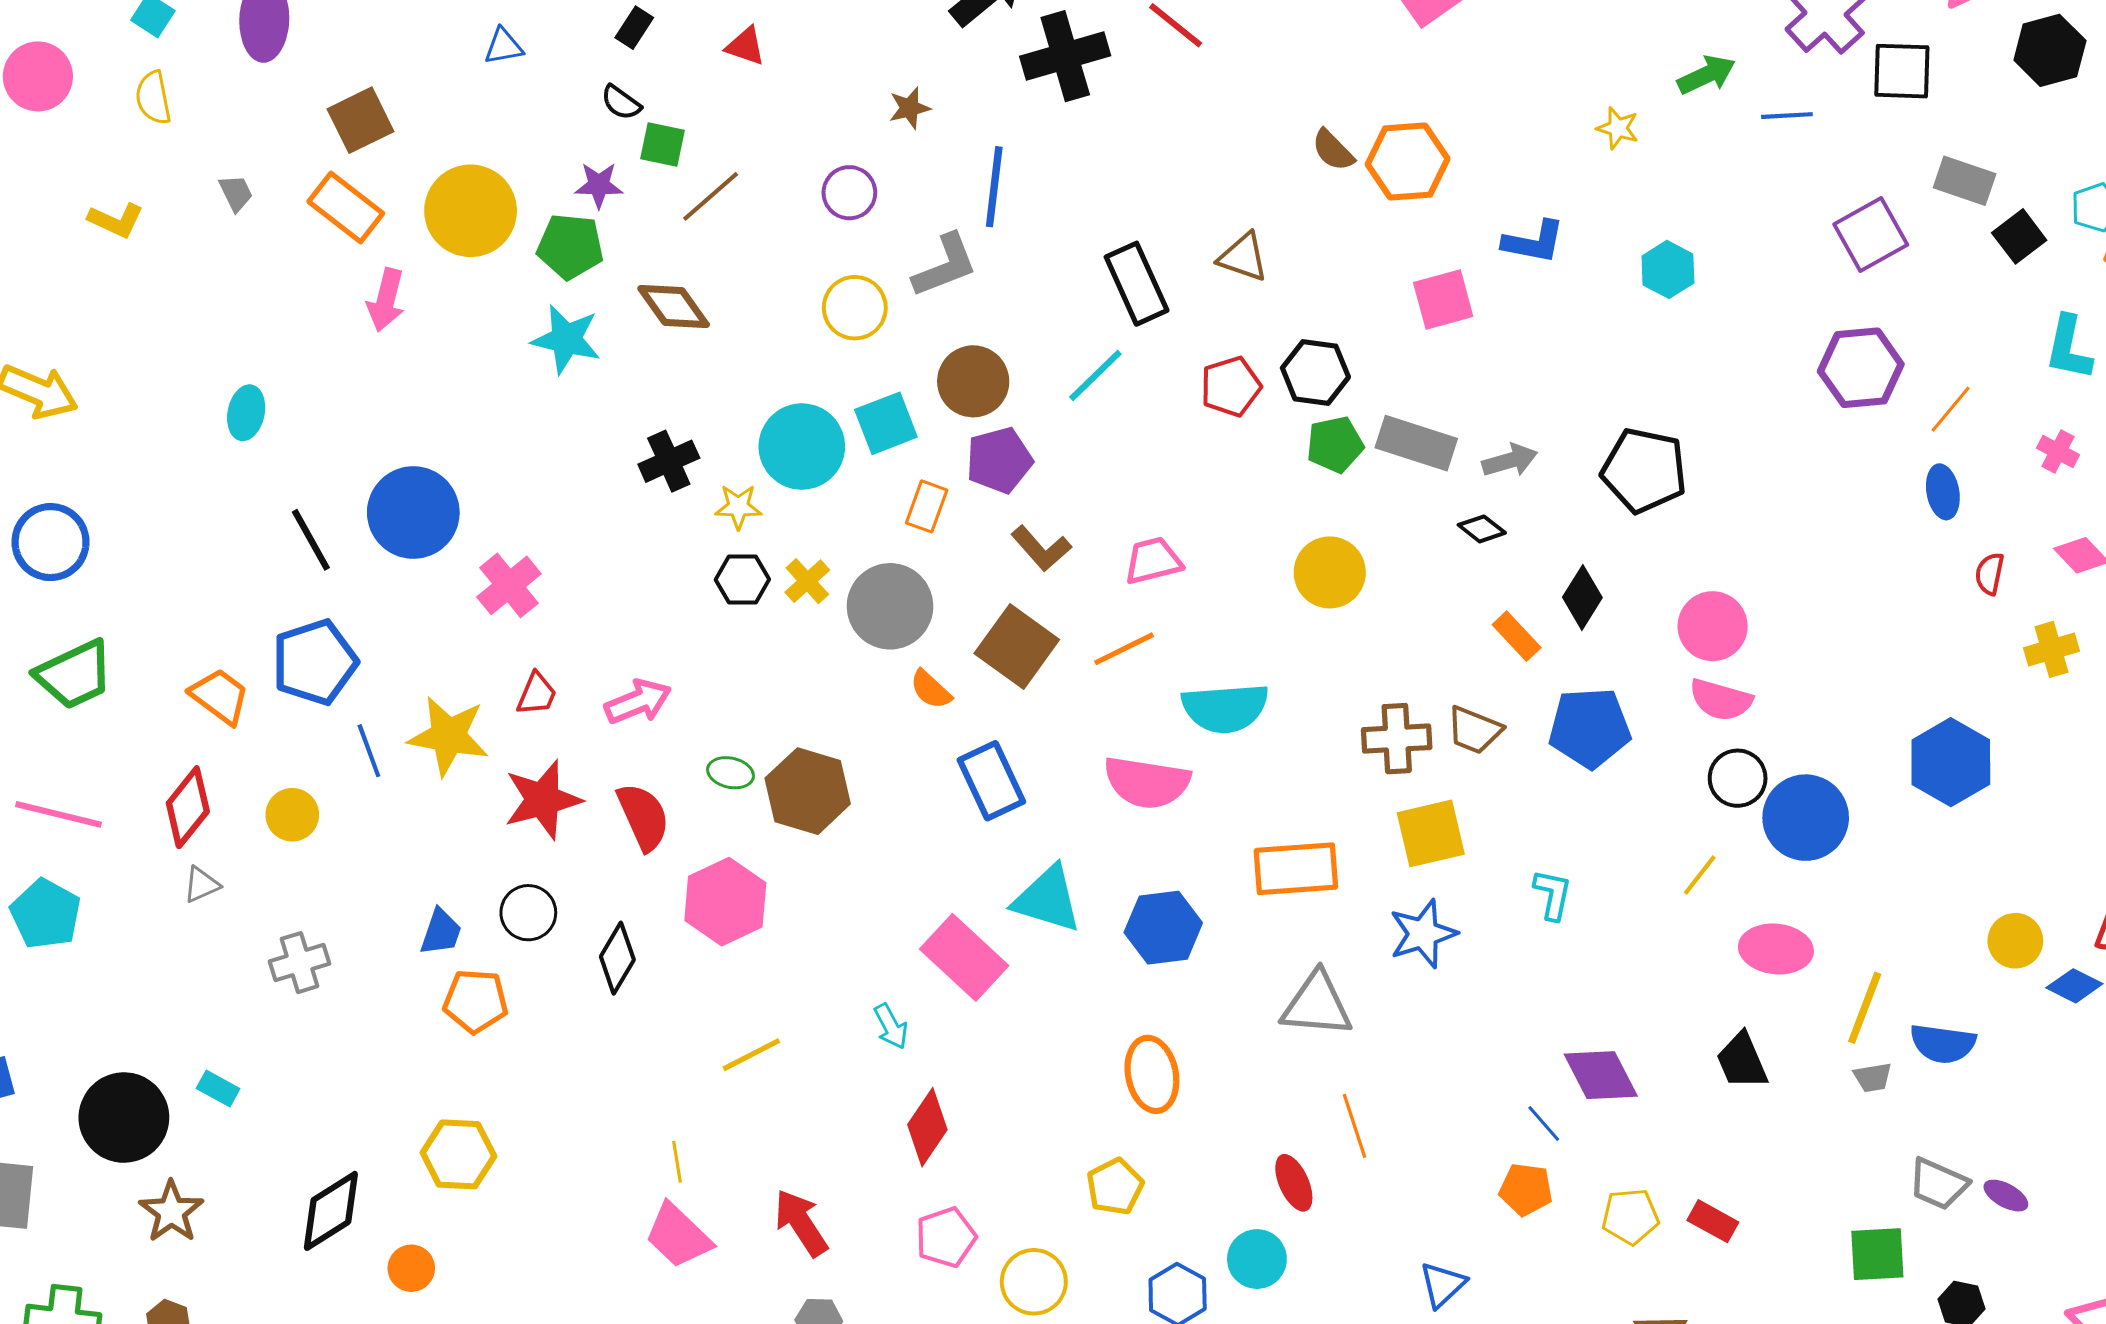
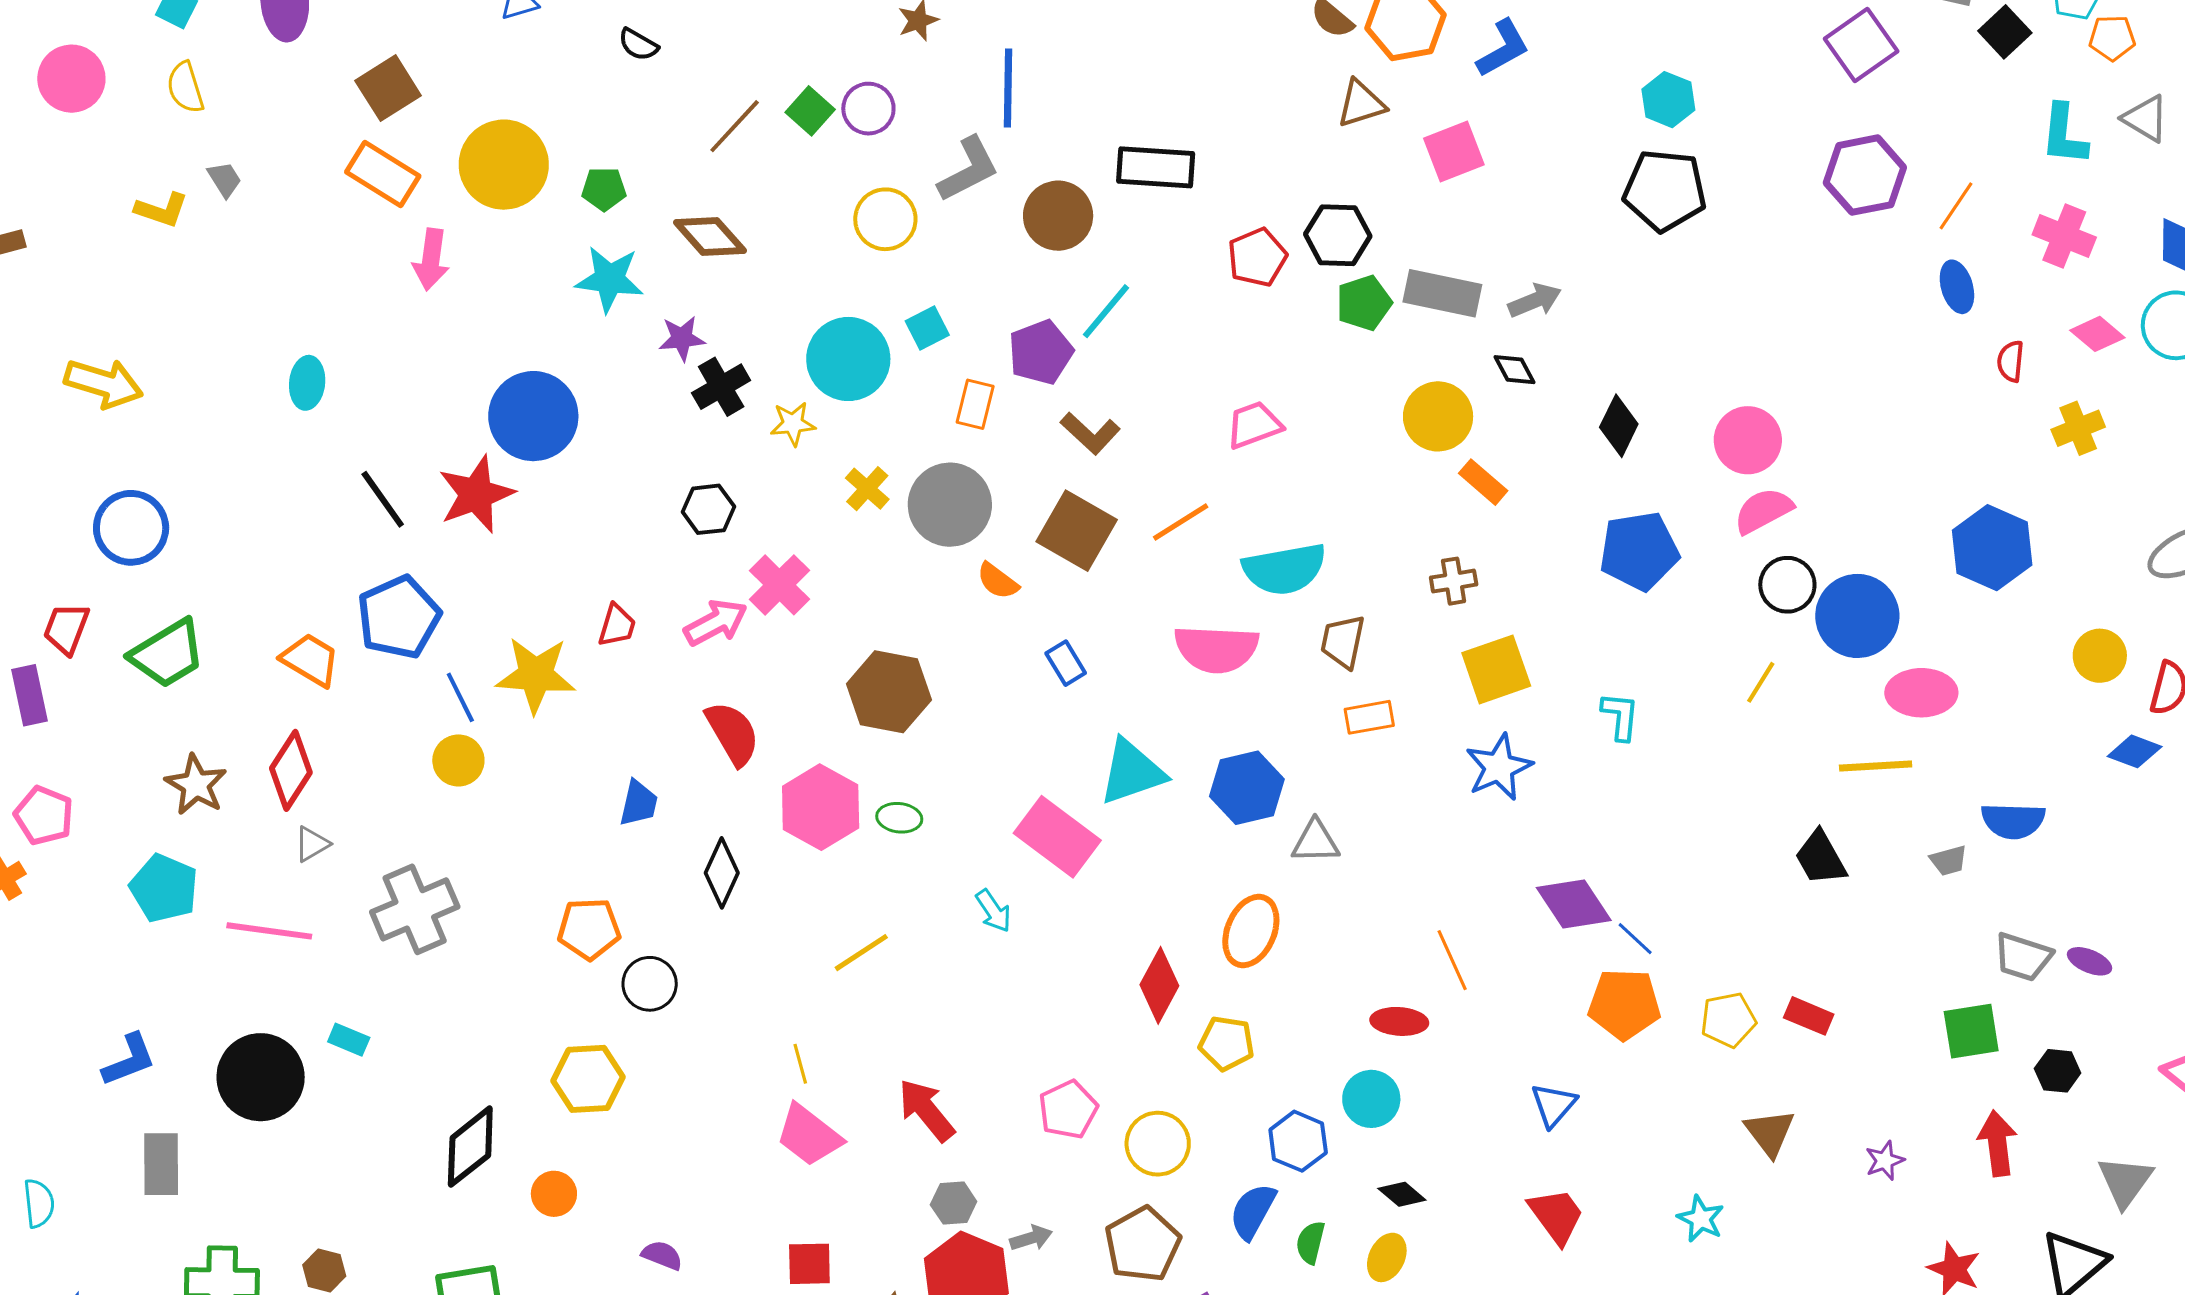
green square: (662, 144) -> (810, 111), moved, turned 36
purple star: (599, 185) -> (682, 338), moved
gray trapezoid: (236, 193) -> (225, 179), moved
blue L-shape: (1534, 242) -> (1503, 48), moved, turned -34
green pentagon: (570, 246) -> (604, 189), size x0.7
brown triangle: (1243, 257) -> (1361, 104), moved, turned -30
black rectangle: (1137, 284) -> (1156, 167), turned -56
cyan line: (1095, 376) -> (1106, 311), moved
brown circle: (973, 381) -> (1058, 216), moved
cyan square: (886, 423) -> (927, 328), size x0.7
pink cross: (2058, 451) -> (2064, 236), size x1.5
black pentagon: (1644, 470) -> (1665, 190), moved
blue circle: (413, 513) -> (533, 416), moved
black diamond: (1482, 529) -> (1515, 370), turned 30
pink trapezoid: (1153, 561) -> (1254, 425), moved
yellow circle: (1330, 572) -> (1438, 416), moved
black hexagon: (742, 580) -> (708, 509), moved
pink cross: (509, 585) -> (779, 585), moved
orange rectangle: (1517, 636) -> (1483, 482), moved
pink semicircle: (1721, 700) -> (1763, 511), turned 142
brown trapezoid: (1474, 730) -> (1343, 642), moved, turned 86
brown cross: (1397, 739) -> (1454, 581), size x0.7
green ellipse: (730, 773) -> (899, 818), moved
blue rectangle: (991, 781) -> (1066, 663), size x0.6
red star: (543, 800) -> (476, 494), moved
pink line: (59, 814) -> (269, 931), moved
yellow circle: (292, 815) -> (458, 760), moved
orange rectangle: (1296, 869) -> (1369, 717), size x0.6
cyan triangle: (1047, 899) -> (1132, 772), turned -30
black circle: (528, 913) -> (650, 984), moved
blue trapezoid: (441, 932) -> (639, 803), moved
yellow circle: (2015, 941) -> (2100, 656), moved
pink ellipse: (1776, 949) -> (1921, 693), moved
gray cross: (299, 963) -> (415, 909), size x1.5
gray triangle: (1317, 1004) -> (1315, 842), moved, size x0.7
yellow line: (1865, 1008) -> (1876, 766), moved, turned 72
orange ellipse: (1152, 1074) -> (1251, 931), turned 40
purple diamond: (1601, 1075) -> (1574, 904), moved
red diamond: (927, 1127) -> (1159, 985), moved
red ellipse: (1294, 1183) -> (1399, 1021), turned -56
yellow pentagon: (1115, 1187) -> (1227, 1043), turned -30
orange pentagon: (1526, 1189) -> (1624, 1004), size x1.4
brown star: (171, 1212) -> (196, 785), moved

